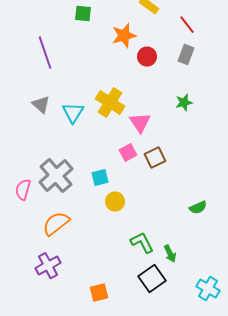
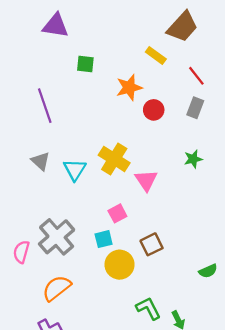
pink square: (128, 153) -> (117, 213), moved
brown square: (155, 158) -> (152, 244), moved
yellow circle: (115, 202) -> (120, 265), size x1.4

